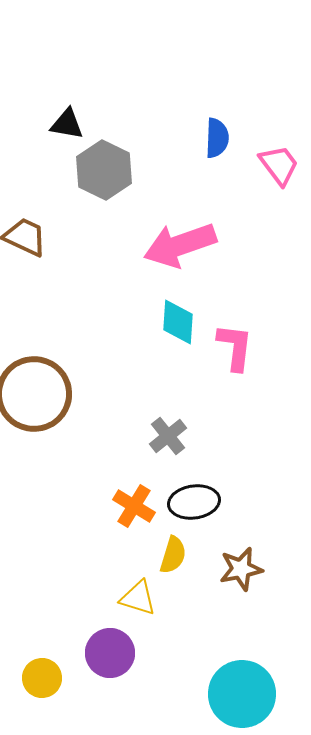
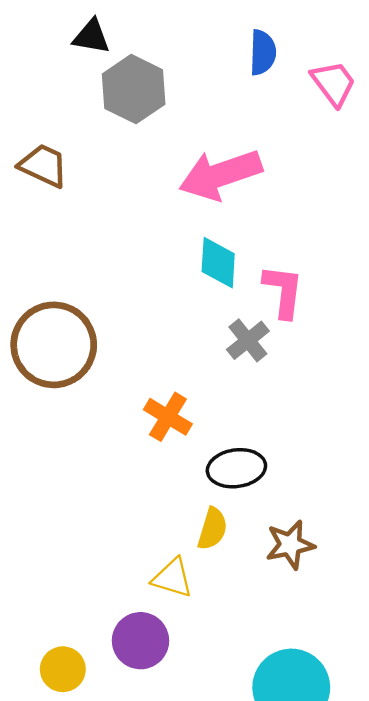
gray cross: (168, 436) -> (248, 340), moved
orange cross: (134, 506) -> (168, 417), moved

